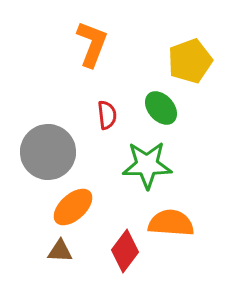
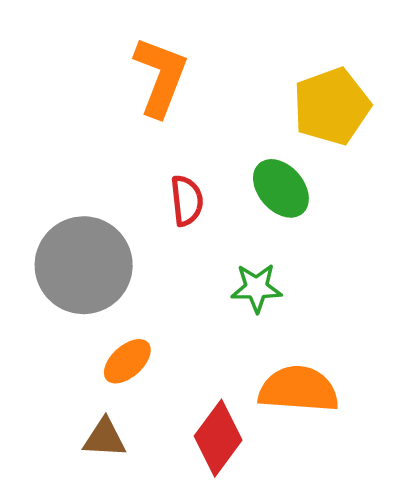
green star: (147, 165) -> (257, 288), size x0.6
orange ellipse: (73, 207) -> (127, 361), size x0.7

